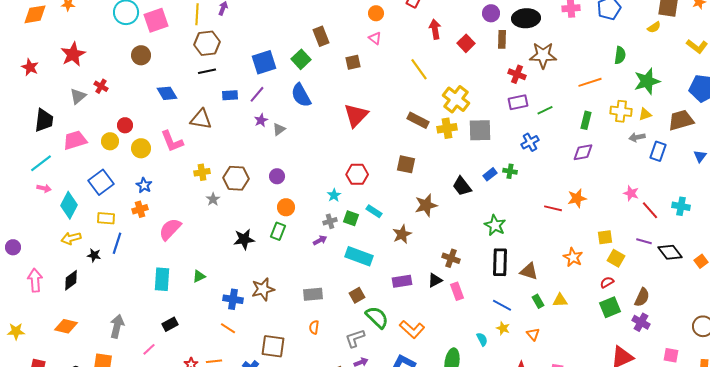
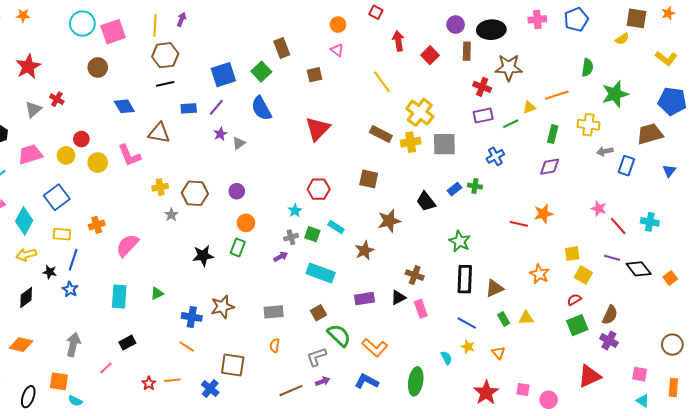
yellow triangle: (645, 114) -> (529, 107), moved
blue star: (144, 185) -> (70, 289), moved
brown triangle: (529, 271) -> (494, 288), turned -42

